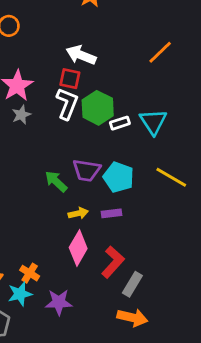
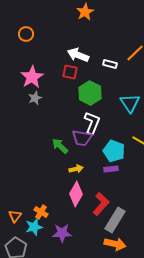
white L-shape: (67, 104) -> (92, 123), moved
white rectangle: (120, 123) -> (110, 64), moved, turned 32
cyan pentagon: (118, 177) -> (114, 151), moved
purple rectangle: (112, 213) -> (111, 169), moved
gray rectangle: (132, 284) -> (115, 220), size x1.4

